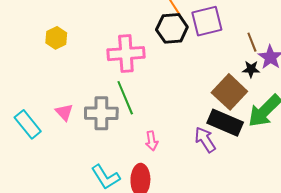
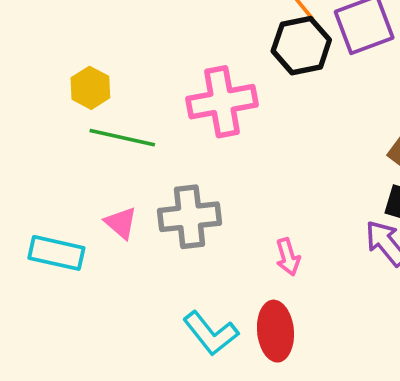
green line: (125, 98) -> (122, 138), moved, turned -48
cyan rectangle: (28, 124) -> (56, 253), turned -32

